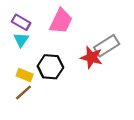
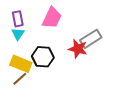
purple rectangle: (21, 22) -> (18, 19), turned 49
yellow rectangle: (25, 75) -> (21, 64), size x1.5

